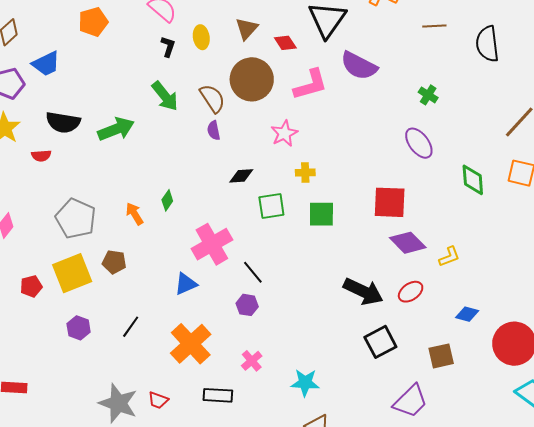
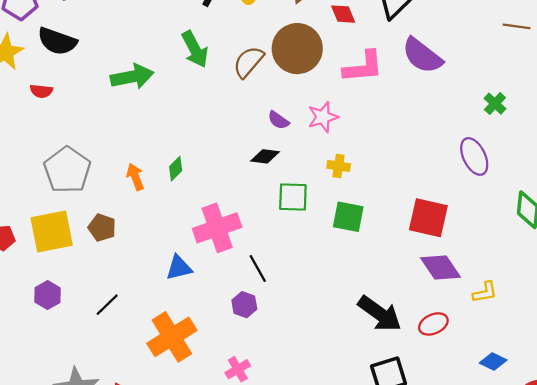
brown semicircle: (212, 98) -> (248, 62), turned -116
black semicircle: (63, 122) -> (57, 41), moved
purple semicircle: (214, 130) -> (278, 120), moved, turned -54

